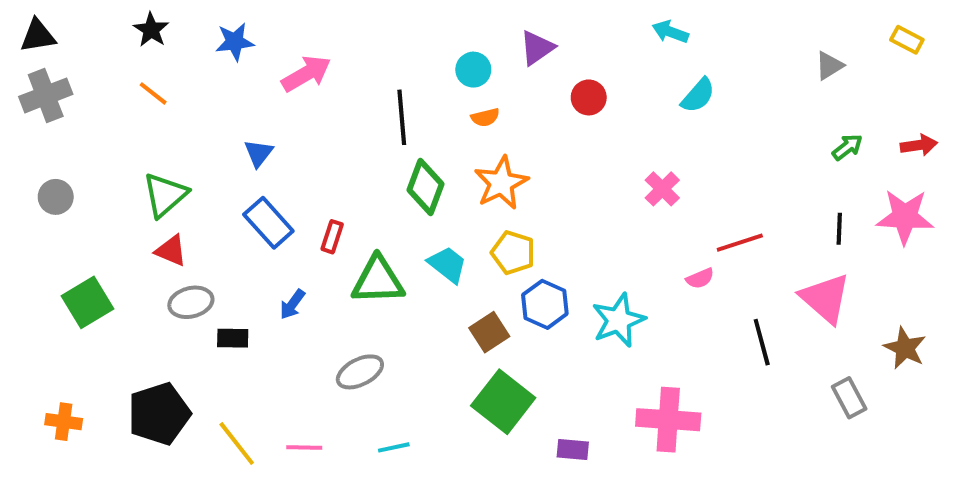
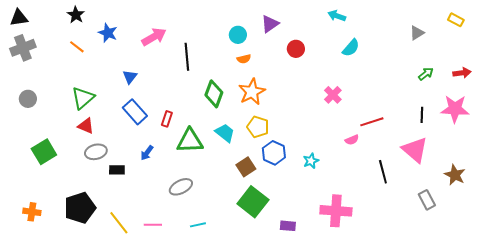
blue star: (235, 42) -> (108, 33), moved, turned 30
black line: (402, 117) -> (187, 57), moved
cyan star: (619, 320) -> (311, 161), size x0.6

